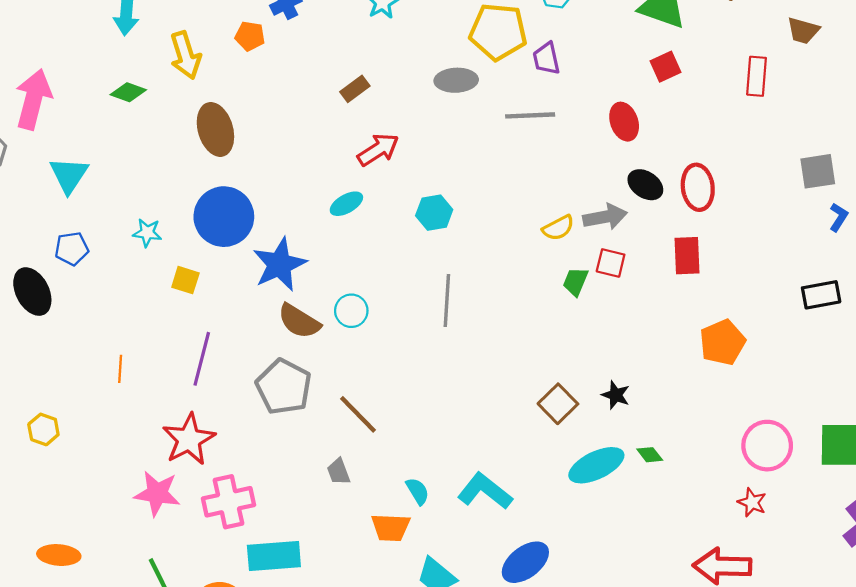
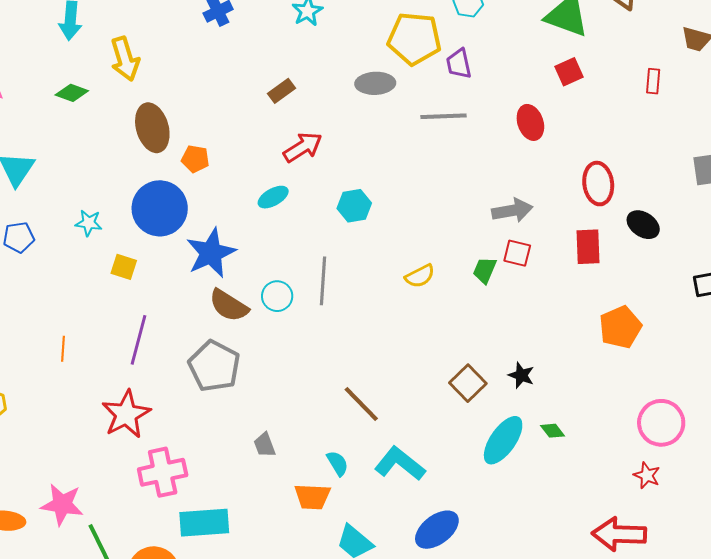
orange pentagon: (250, 36) -> (195, 159), moved
red rectangle: (757, 76) -> (653, 81), size x0.7
black ellipse: (645, 185) -> (643, 225), moved
yellow semicircle: (558, 228) -> (420, 276), moved
gray line: (447, 300) -> (323, 281), moved
brown line: (358, 414) -> (361, 404), moved
cyan ellipse: (596, 465) -> (503, 440), turned -30
pink star: (157, 493) -> (62, 504), moved

